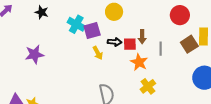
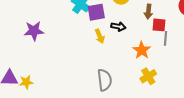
brown arrow: (142, 37) -> (148, 11), moved
red square: (130, 44) -> (159, 25), moved

